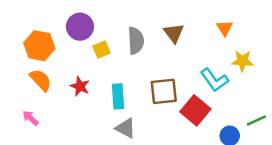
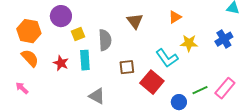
orange triangle: (225, 28) -> (175, 17), turned 32
gray semicircle: (136, 41) -> (105, 40), moved
brown square: (164, 91) -> (127, 67), size x0.7
cyan rectangle: (118, 96) -> (85, 60), moved

